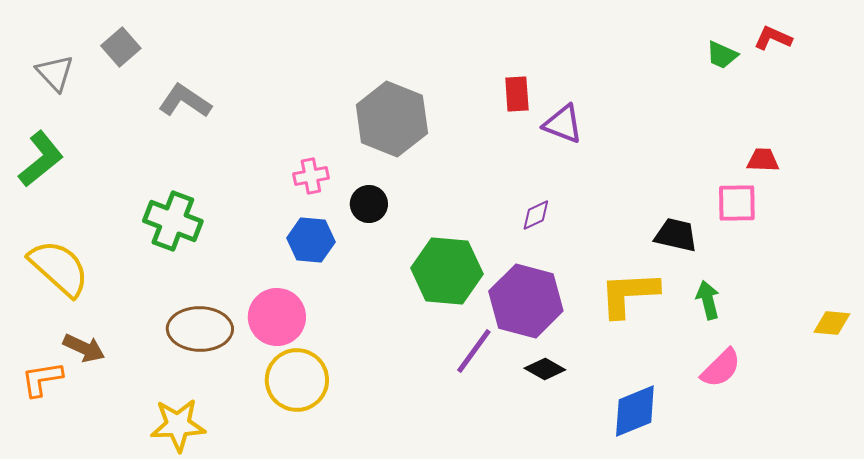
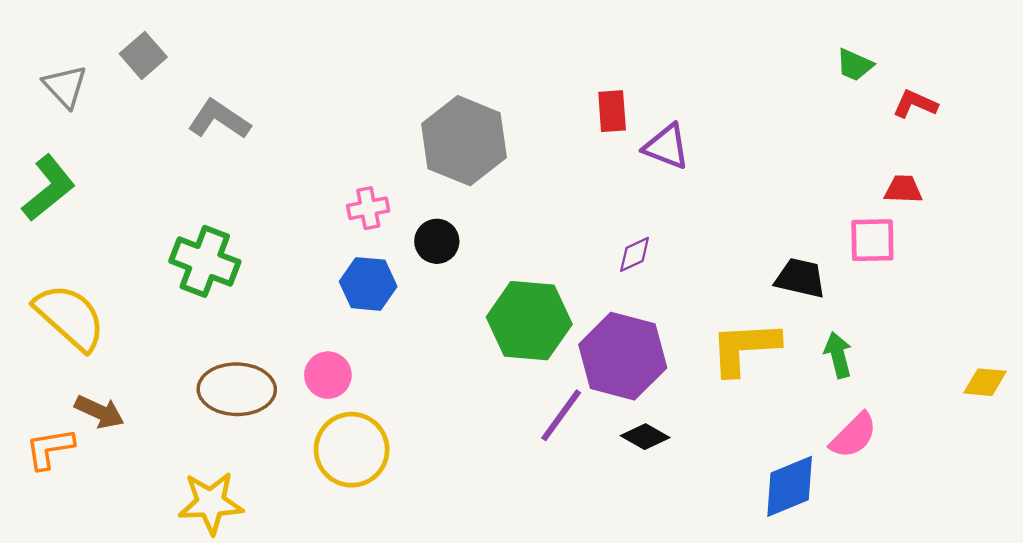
red L-shape: (773, 38) -> (915, 104), moved
pink circle: (277, 317) -> (328, 375), size x0.7
blue diamond: (635, 411) -> (790, 486), moved

